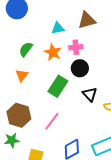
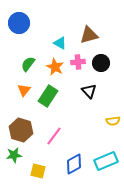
cyan triangle: (58, 28) -> (60, 43), turned 40
black circle: (80, 68) -> (101, 63), moved
green rectangle: (58, 86) -> (48, 96), moved
black triangle: (90, 94) -> (89, 91), moved

